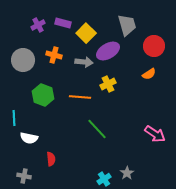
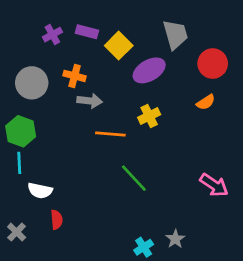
gray arrow: (84, 62) -> (90, 101), moved
green hexagon: (43, 95) -> (21, 131), moved
red semicircle: (51, 159) -> (57, 220), moved
gray cross: (24, 176) -> (17, 232), moved, turned 32

